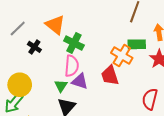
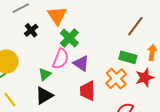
orange cross: (122, 55) -> (116, 79), moved
red trapezoid: (110, 75) -> (88, 91), moved
purple triangle: (80, 81) -> (81, 63), moved

